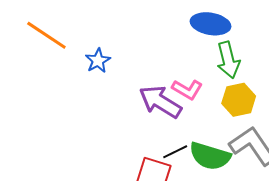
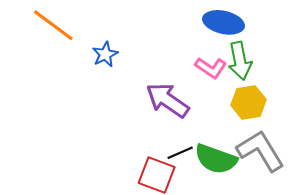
pink L-shape: (187, 89) -> (211, 68), moved

